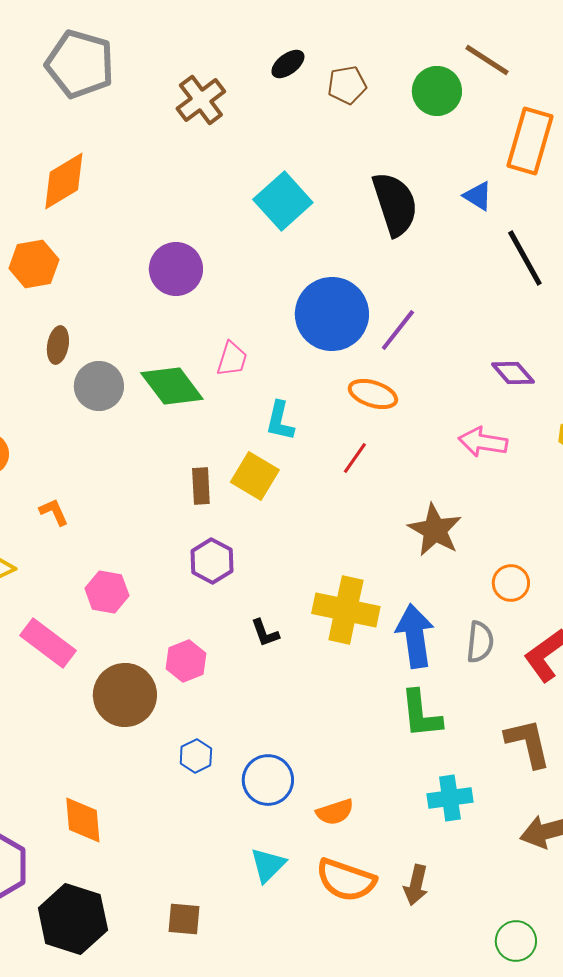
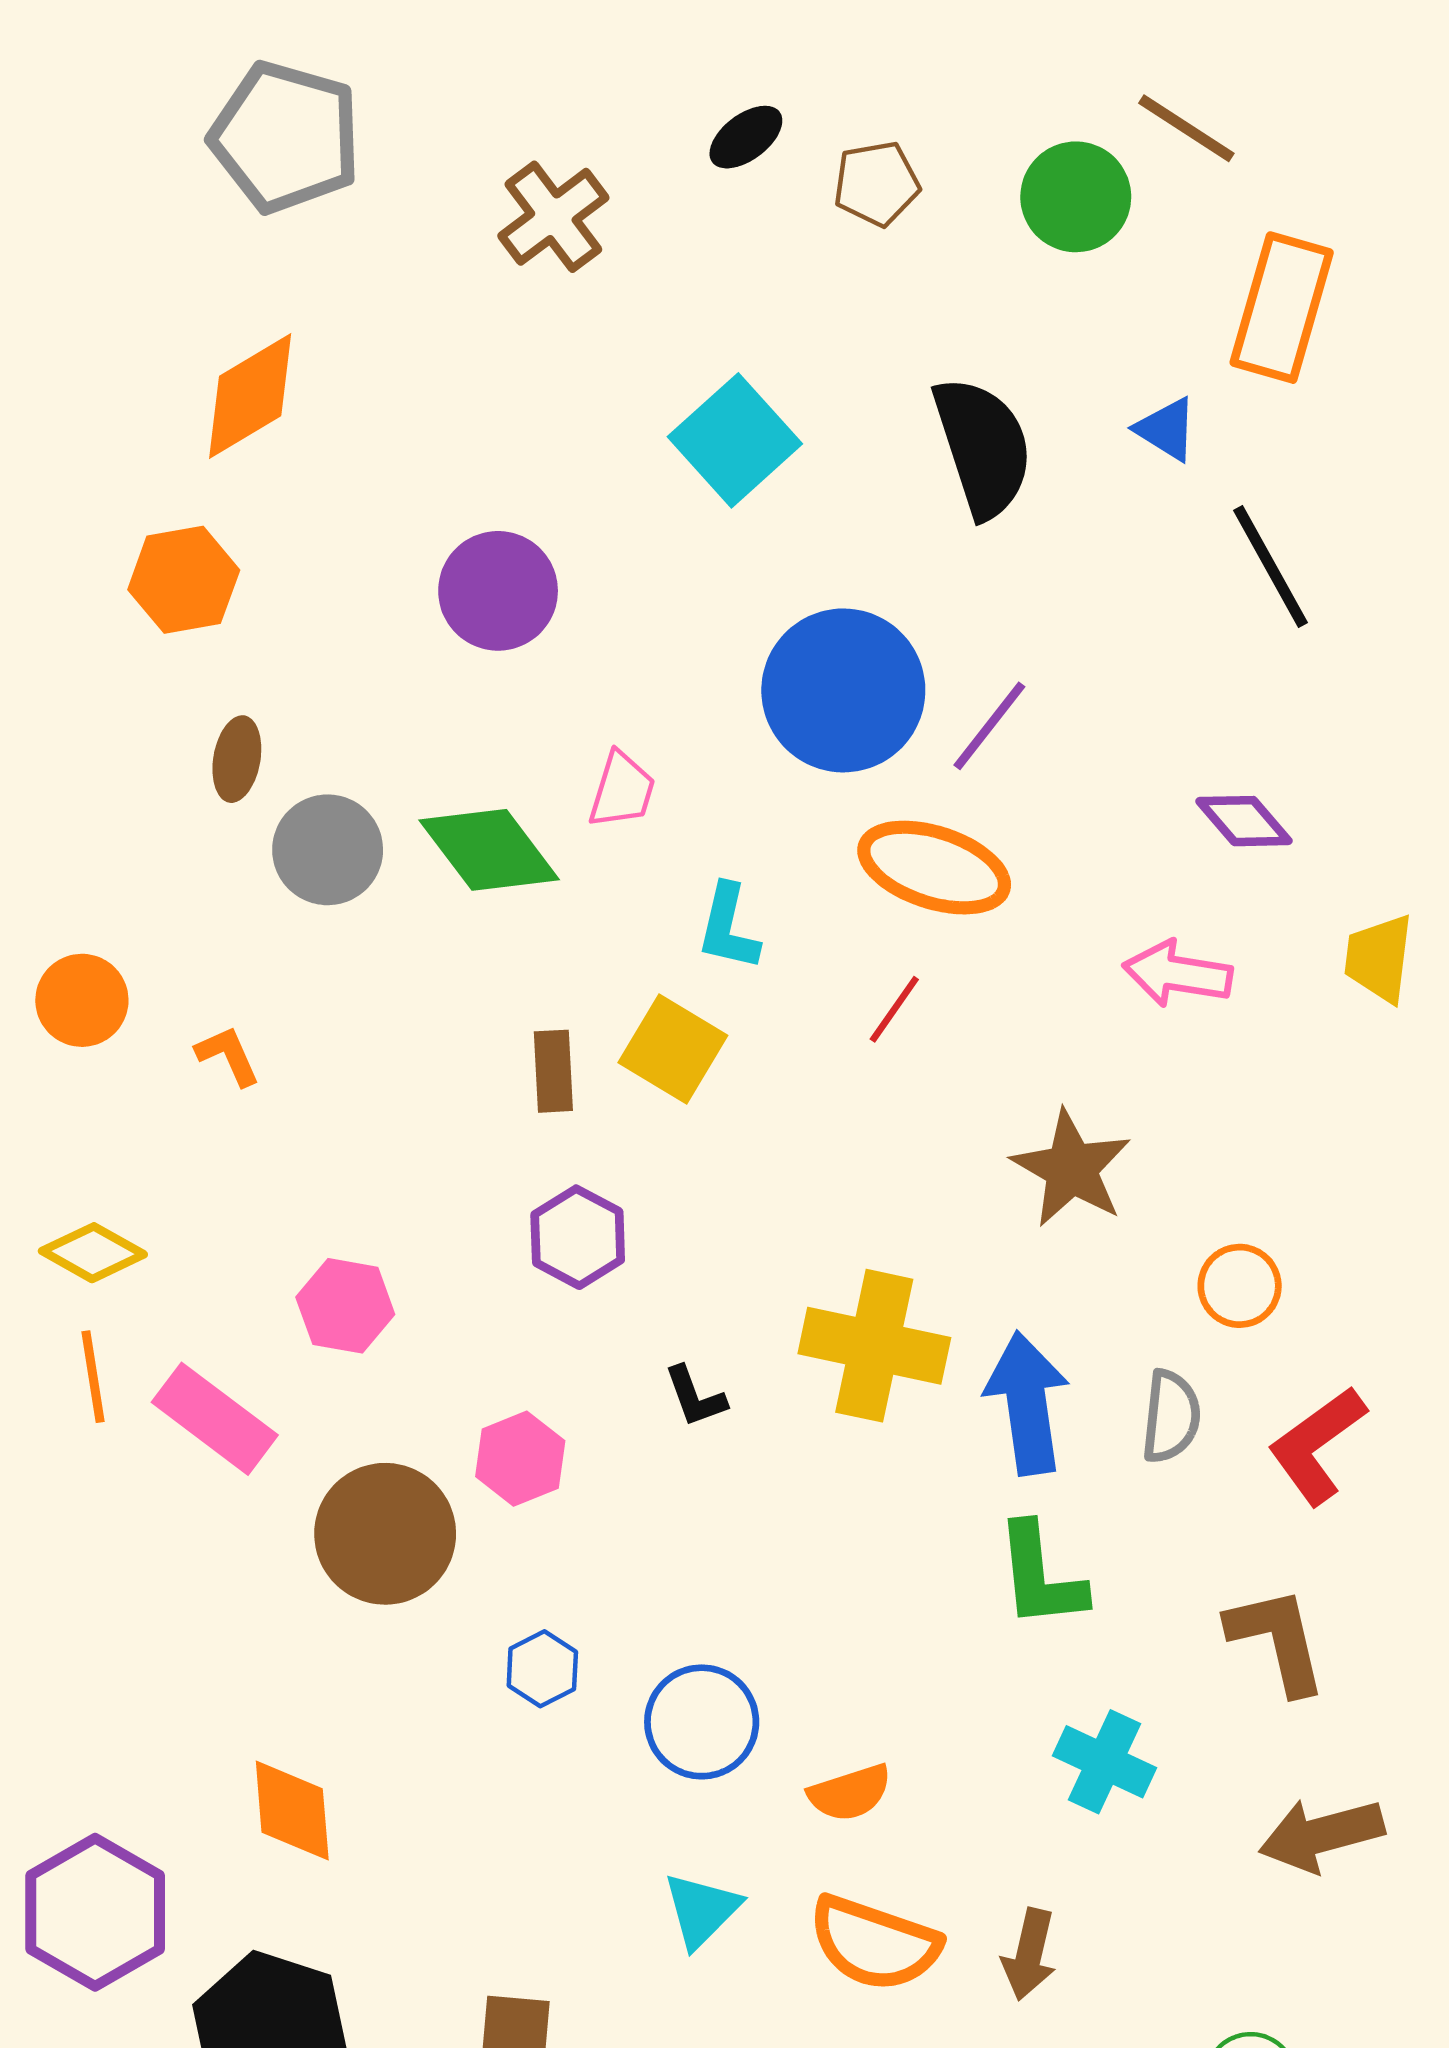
orange ellipse: (373, 394) -> (934, 868), size x1.4
orange L-shape: (54, 512) -> (228, 1056), moved
cyan cross: (450, 798) -> (1105, 1762), turned 33

